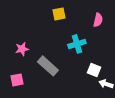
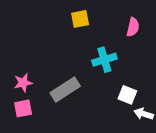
pink star: (22, 49) -> (23, 83), moved
gray rectangle: (48, 66) -> (65, 89), turned -75

